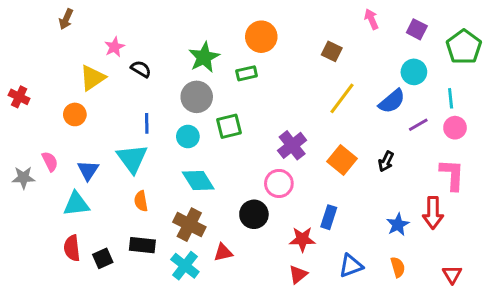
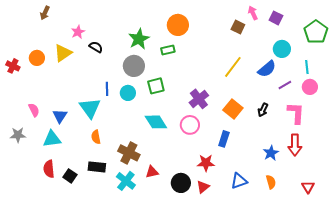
purple square: (417, 29) -> (276, 18), moved
brown square: (332, 51) -> (238, 27), moved
orange circle: (75, 114) -> (37, 58), moved
blue line: (147, 123) -> (107, 89), moved
pink L-shape: (452, 175) -> (296, 113), moved
gray star: (23, 178) -> (18, 135), moved
cyan diamond: (198, 181) -> (156, 122), moved
black circle: (254, 214) -> (181, 183), moved
blue rectangle: (329, 217) -> (224, 139), moved
black square: (103, 258) -> (70, 176), turned -32

